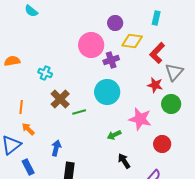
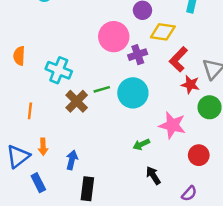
red L-shape: (157, 53) -> (178, 59), moved
orange semicircle: (12, 61) -> (19, 56), turned -77
cyan cross: (45, 73) -> (59, 70), size x1.5
green line: (79, 112) -> (102, 89), moved
orange arrow: (28, 129) -> (43, 147), moved, turned -136

